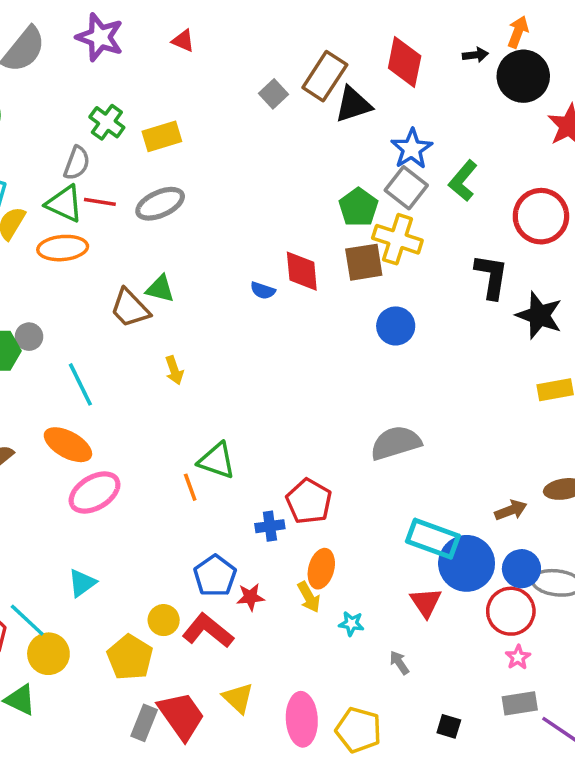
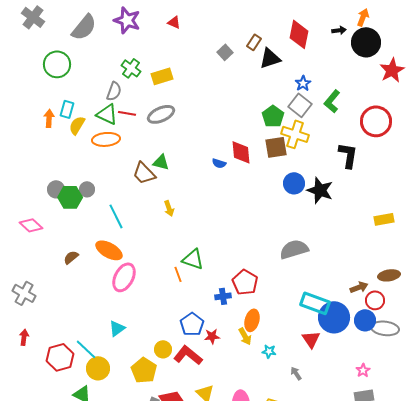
brown rectangle: (325, 76) -> (254, 42), size x0.6
blue star: (412, 149) -> (303, 83), size x0.7
black star: (539, 315) -> (320, 190), moved
pink ellipse: (95, 493) -> (124, 277), turned -32
red circle: (511, 611) -> (375, 300), moved, size x0.7

